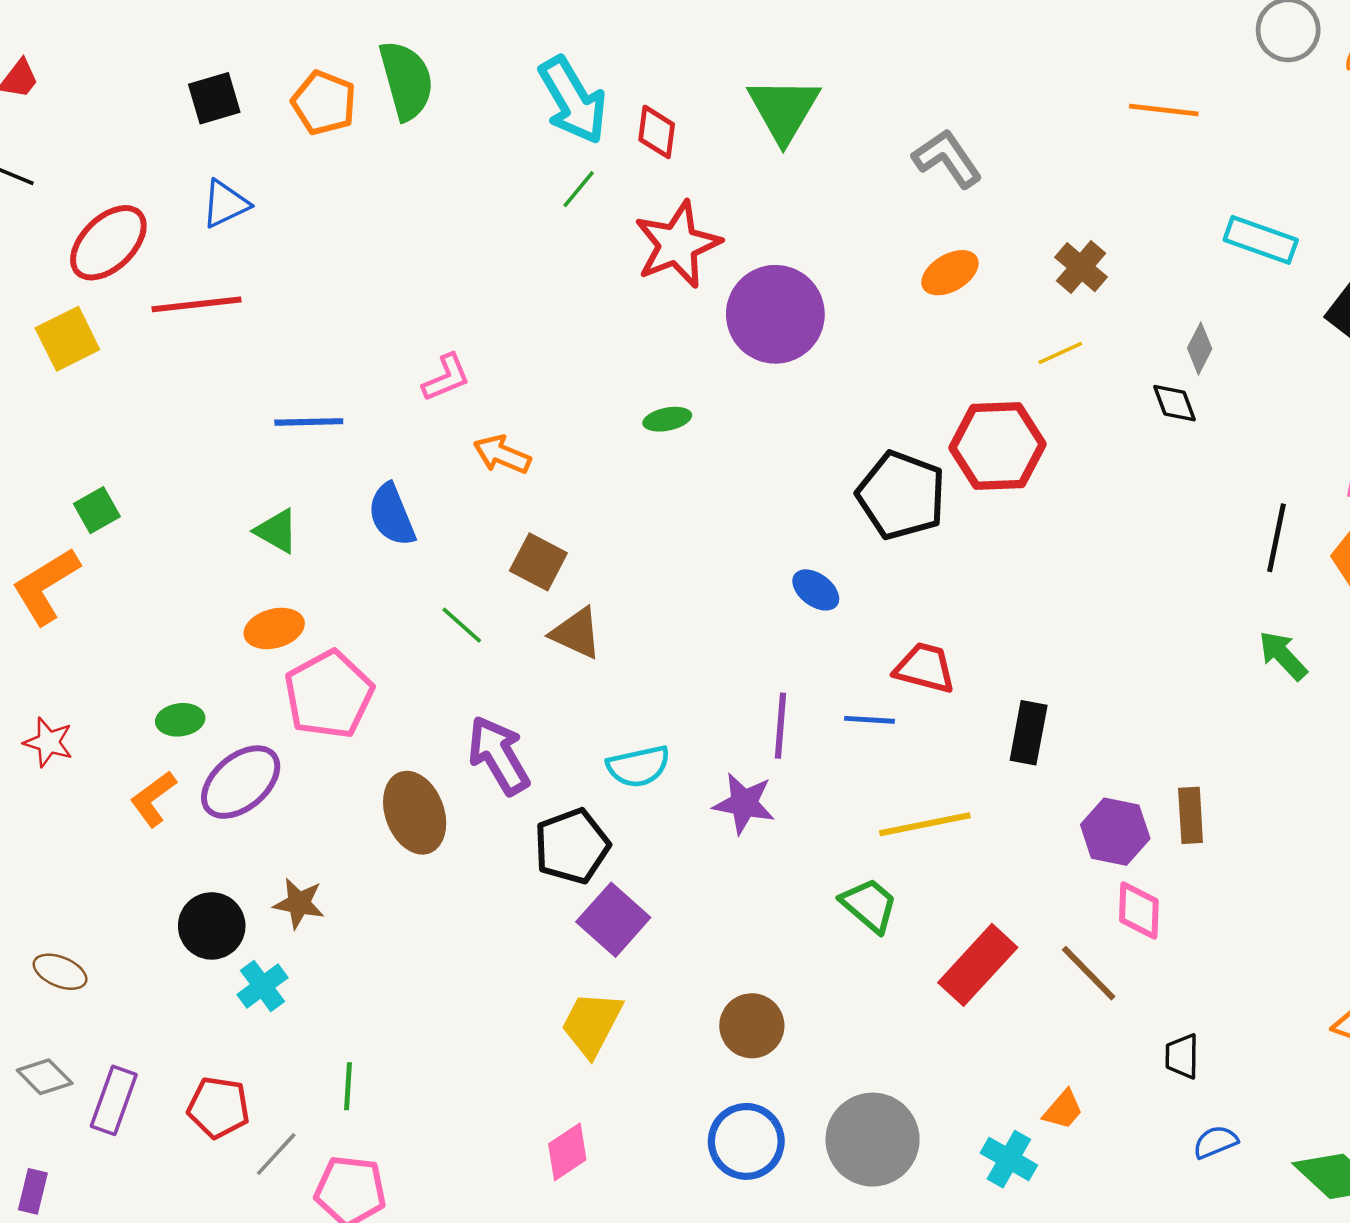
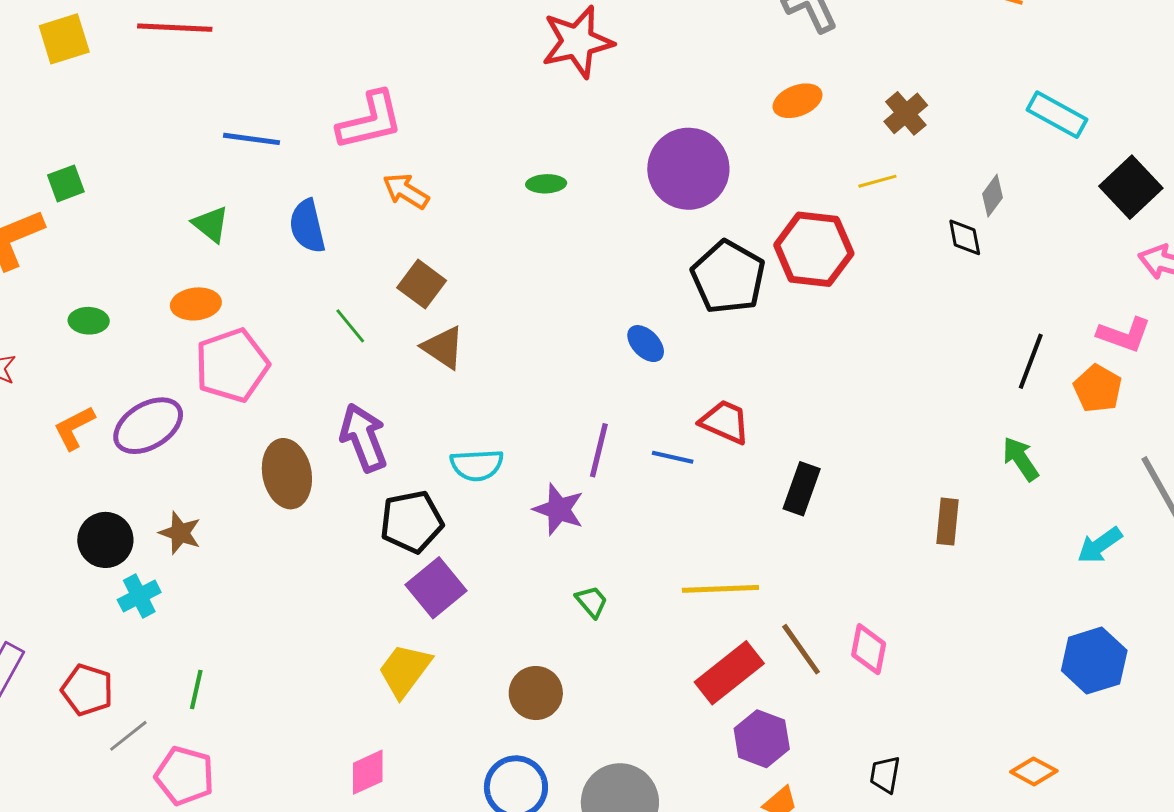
purple circle: (775, 314) -> (688, 169), moved
pink L-shape: (446, 378) -> (370, 121), size x1.6
green ellipse: (180, 720) -> (89, 321), moved
brown rectangle: (1191, 815) -> (947, 522), moved
yellow line: (925, 824) -> (720, 589), moved
purple hexagon: (1115, 832) -> (762, 739), moved
green trapezoid: (869, 905) -> (592, 602), moved, size x0.7
brown line: (1089, 973) -> (801, 649), moved

